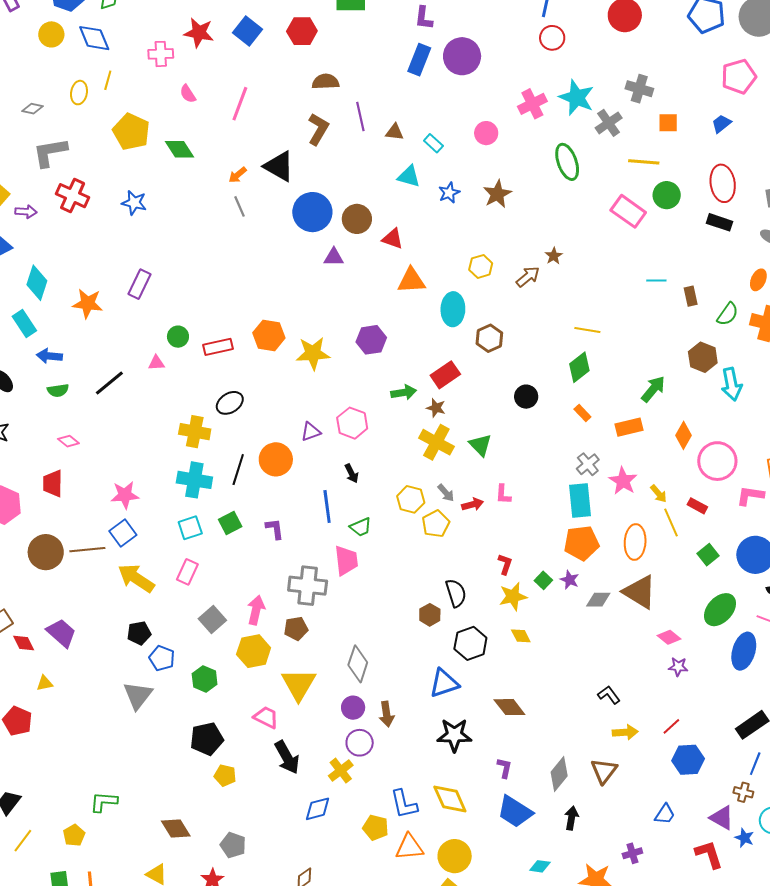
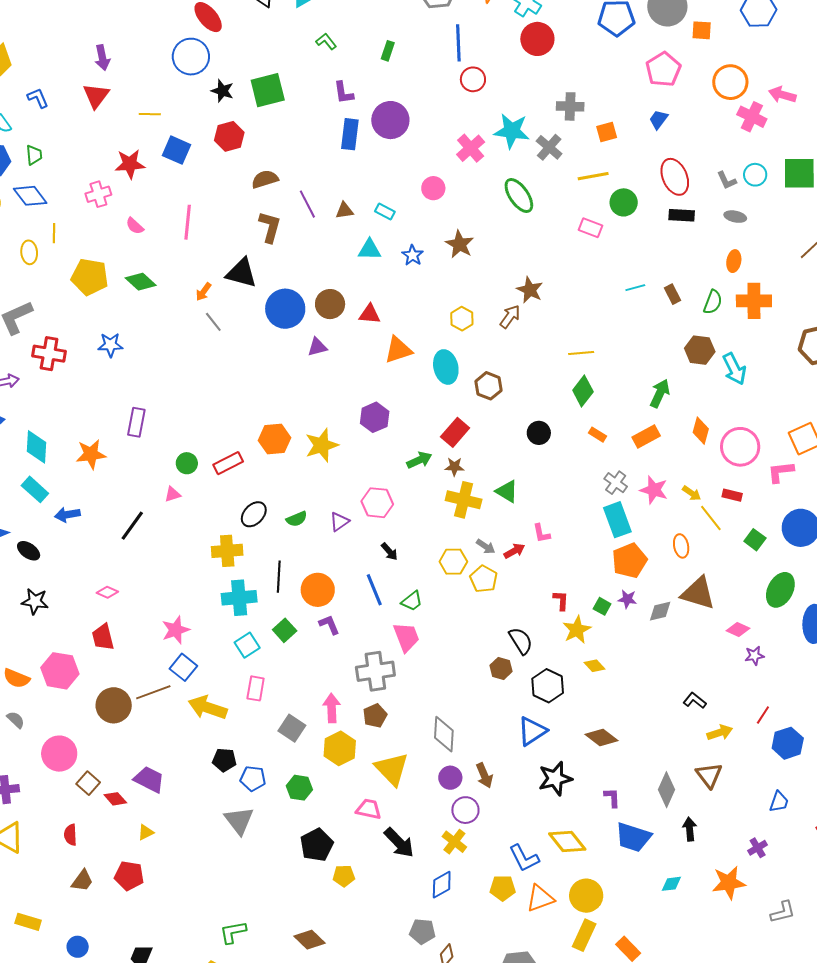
pink rectangle: (628, 211) -> (591, 228), size x0.7
brown star: (554, 256) -> (530, 290), size x1.5
green semicircle: (58, 390) -> (297, 519), moved
orange circle: (276, 459) -> (318, 590), moved
orange ellipse: (635, 542) -> (681, 546), size x0.7
black pentagon: (139, 633) -> (224, 760), turned 30
gray pentagon: (233, 845) -> (422, 931), moved

